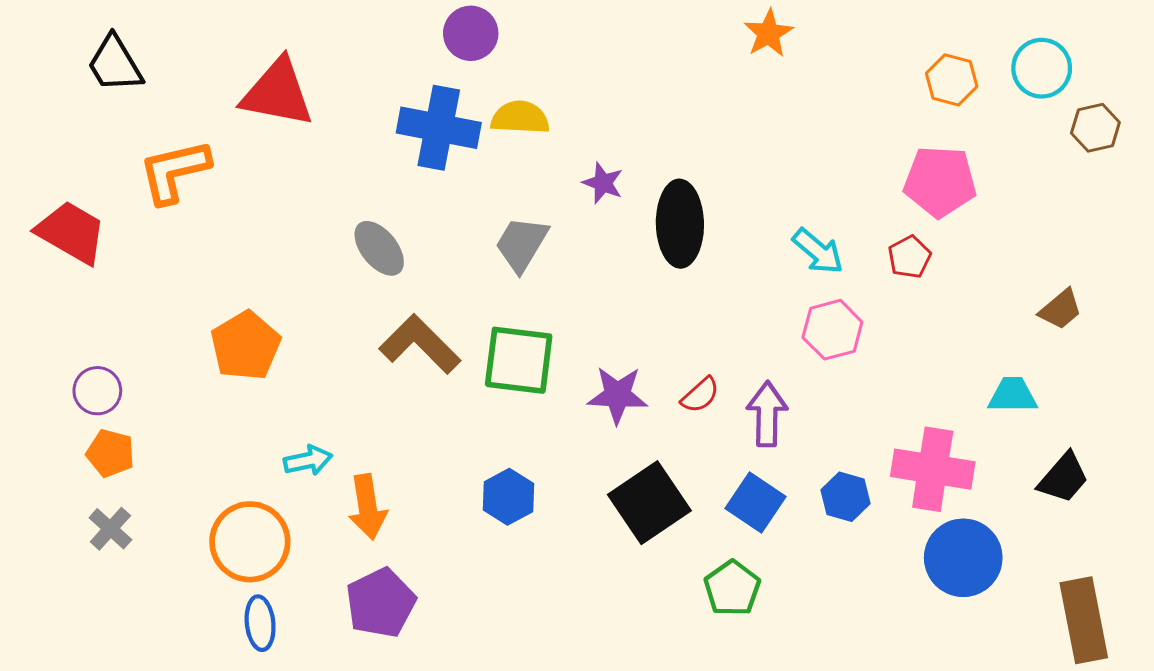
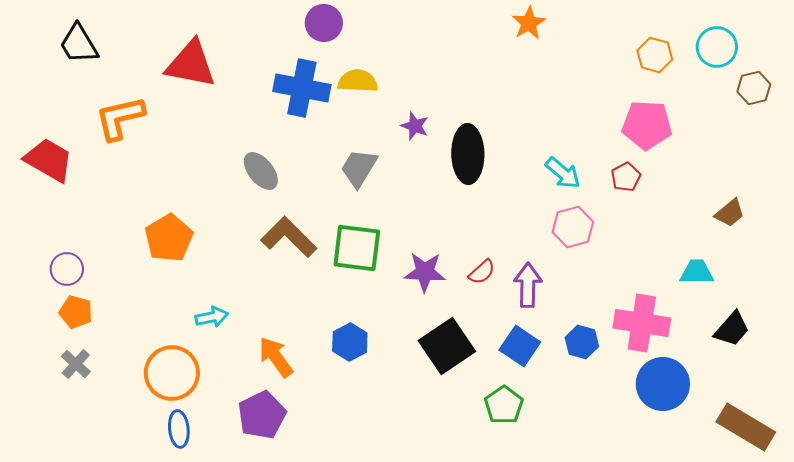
orange arrow: (368, 507) -> (276, 357), moved, turned 153
brown rectangle: (1084, 620) -> (746, 427), turned -48

